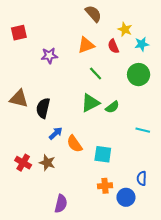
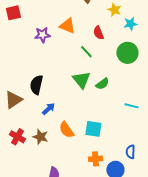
orange triangle: (86, 45) -> (67, 26), moved, turned 42
red semicircle: (113, 46) -> (98, 33), moved
brown triangle: (19, 99) -> (13, 100), moved, turned -48
green triangle: (90, 103) -> (81, 80), turned -42
orange semicircle: (75, 144) -> (66, 130), moved

